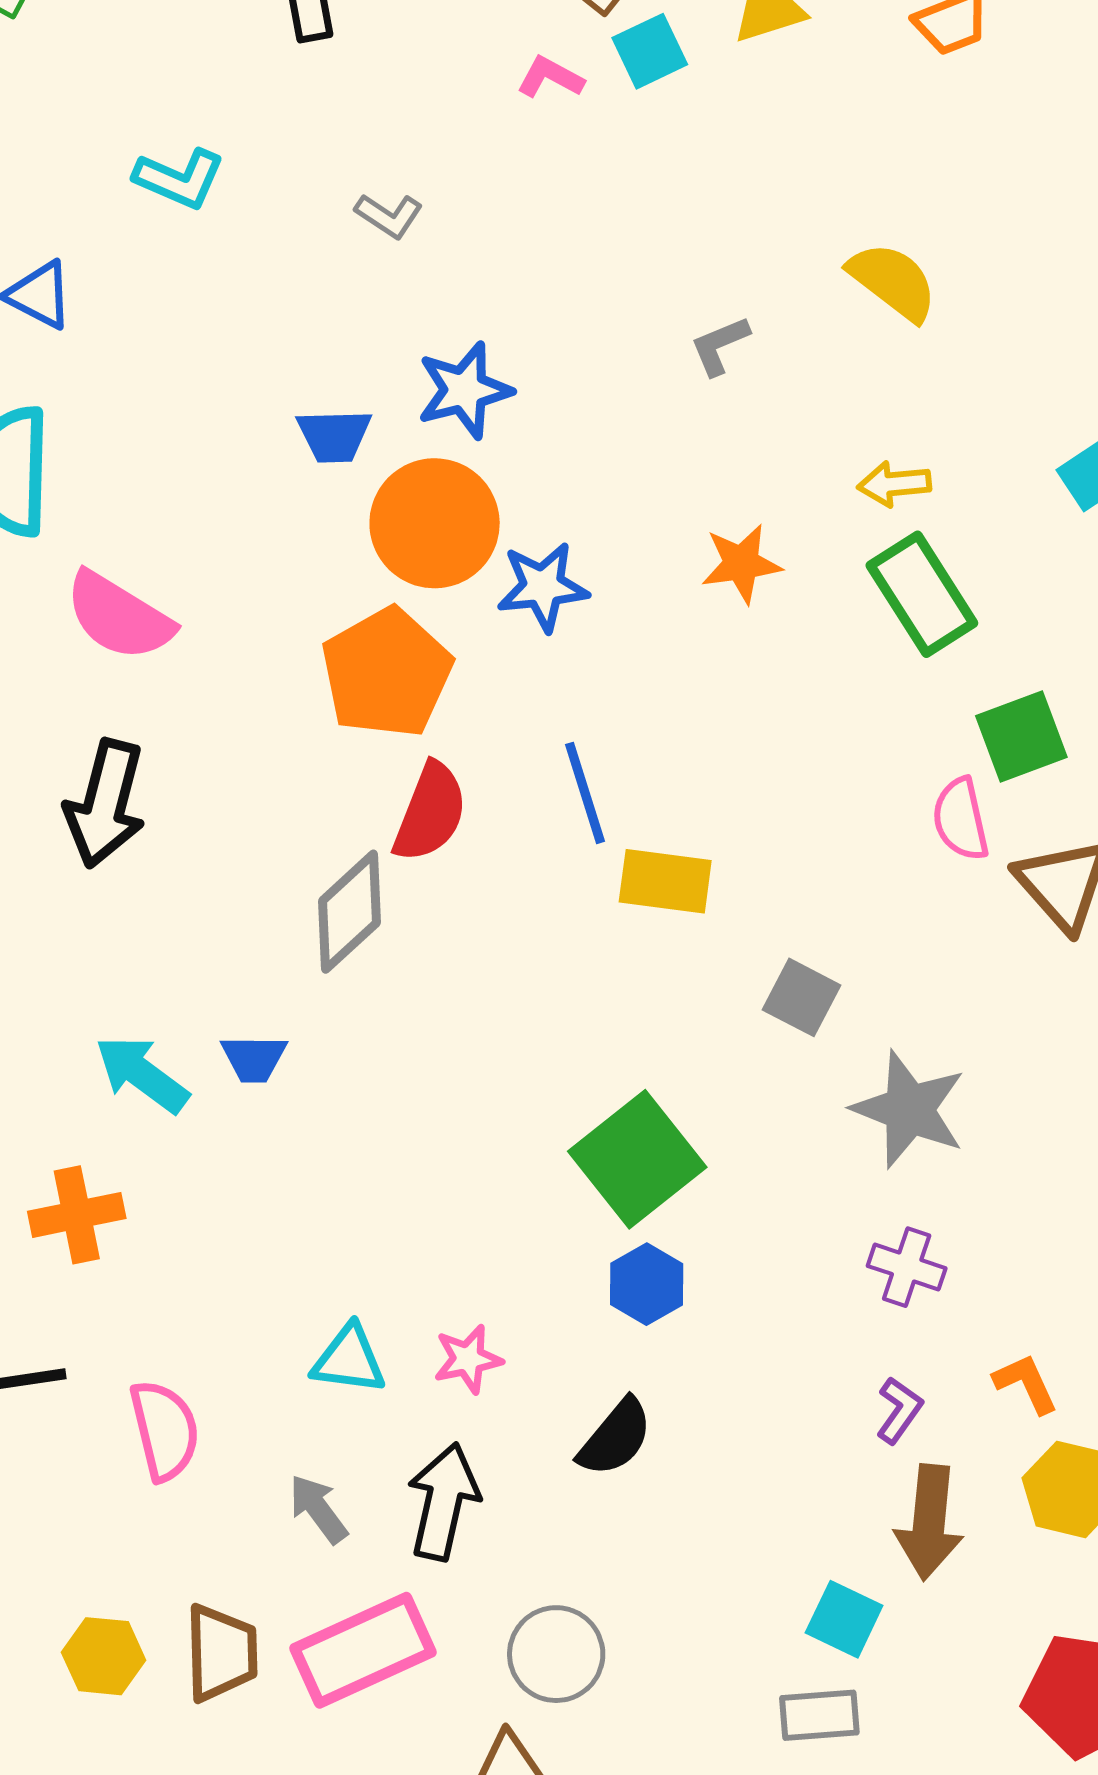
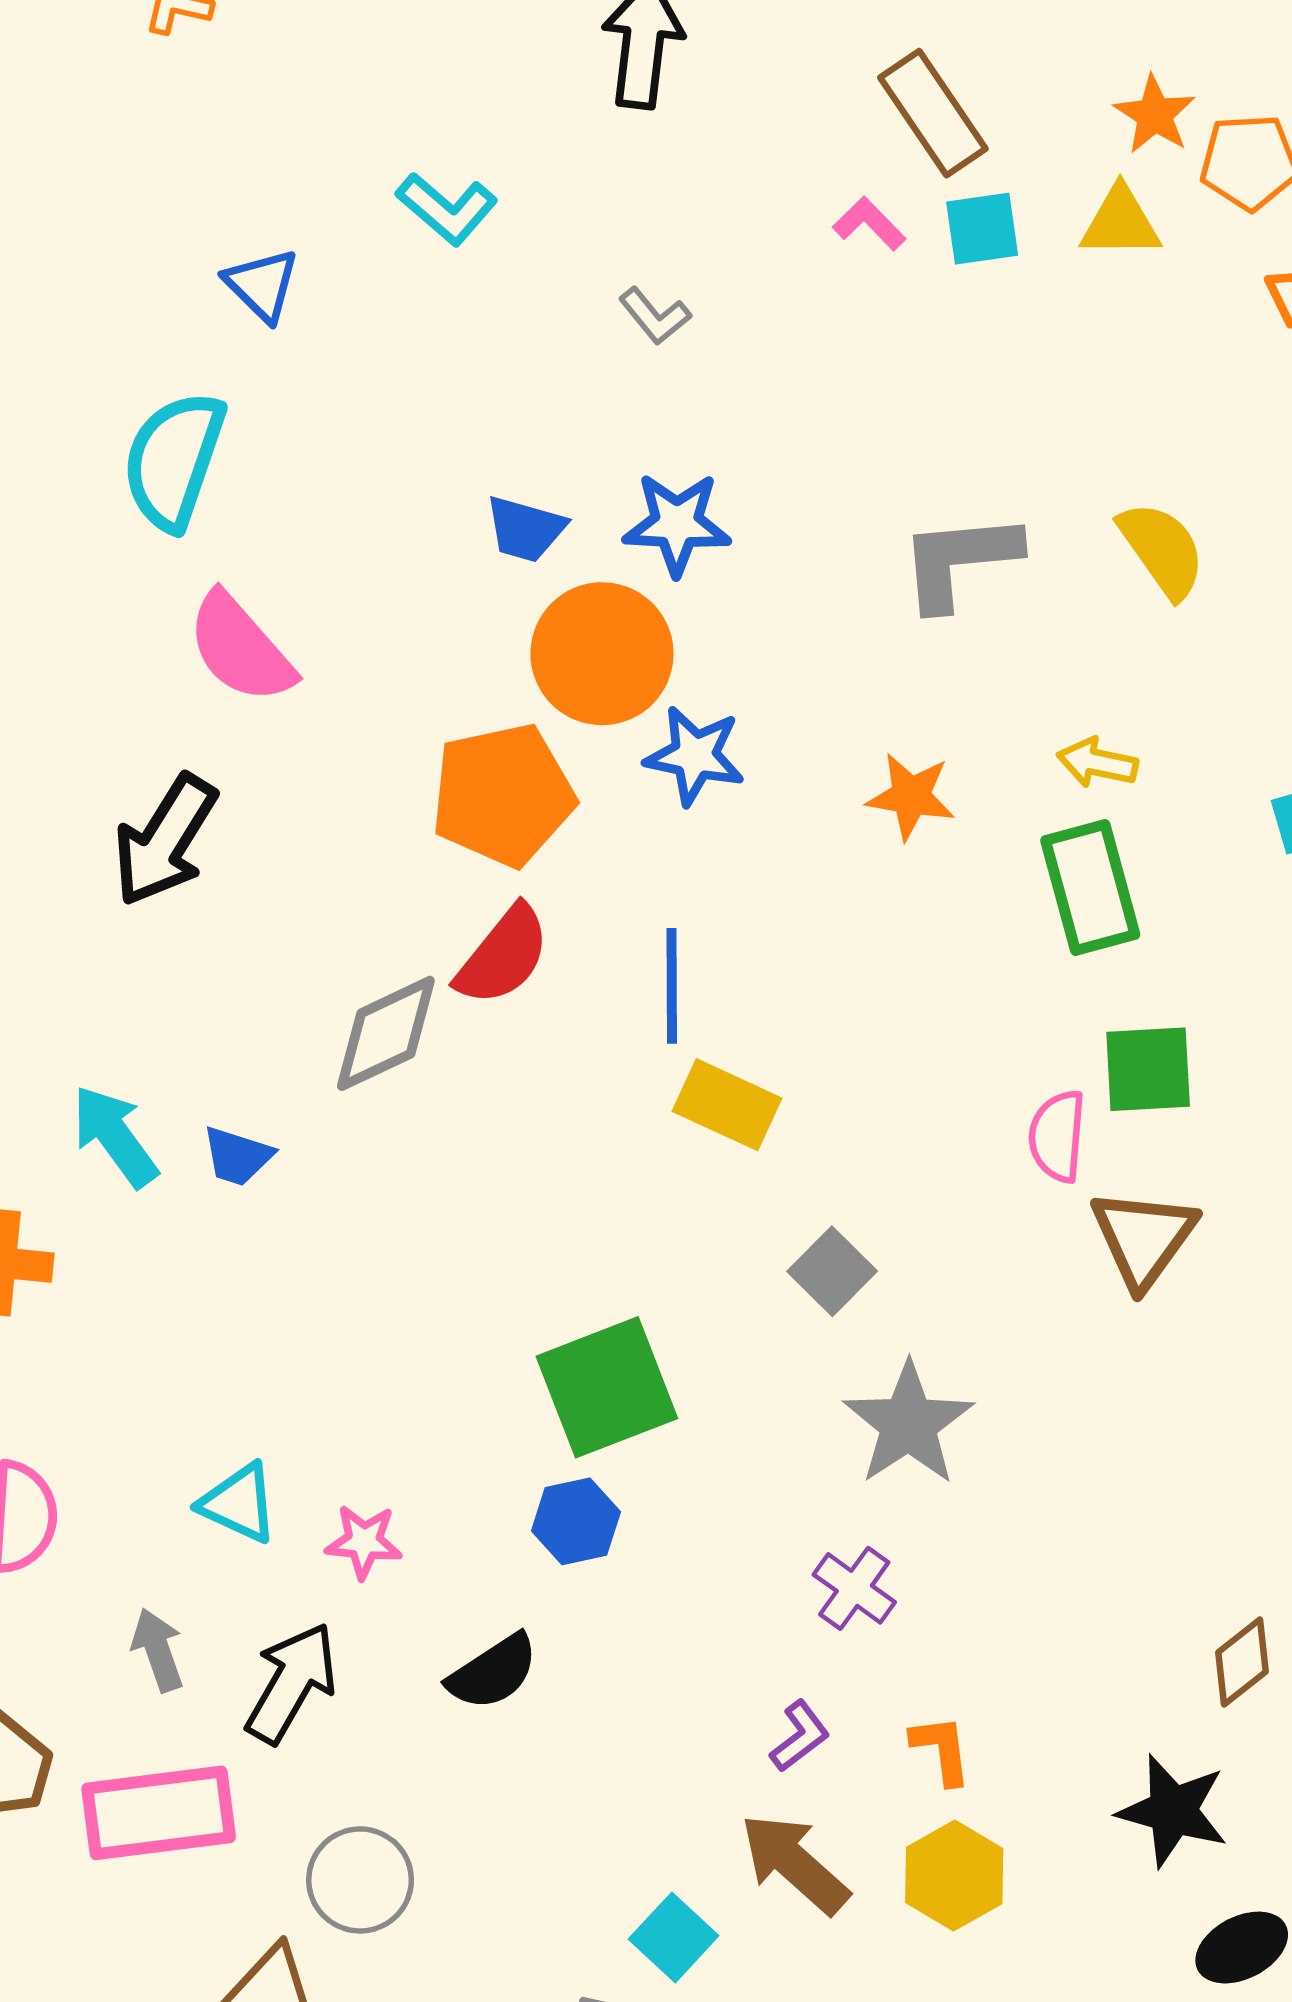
gray L-shape: (720, 346) -> (959, 560), size x1.8
brown arrow: (929, 1522) -> (794, 1864), turned 109

